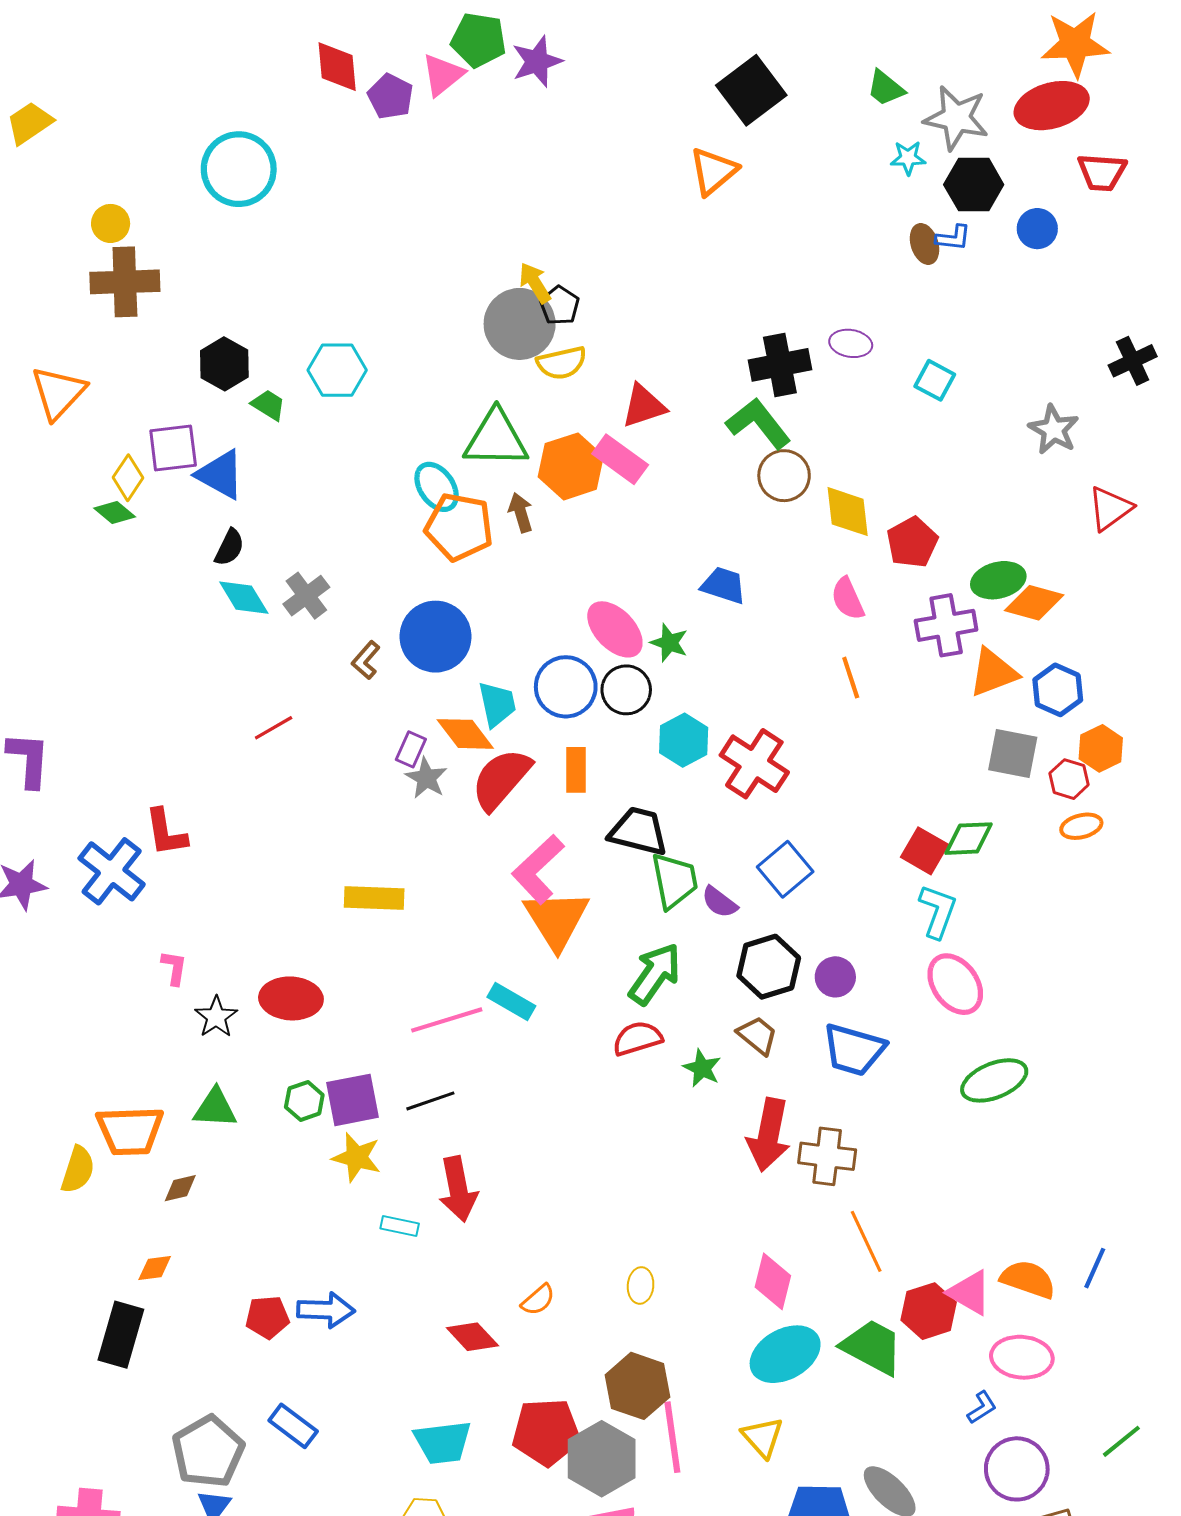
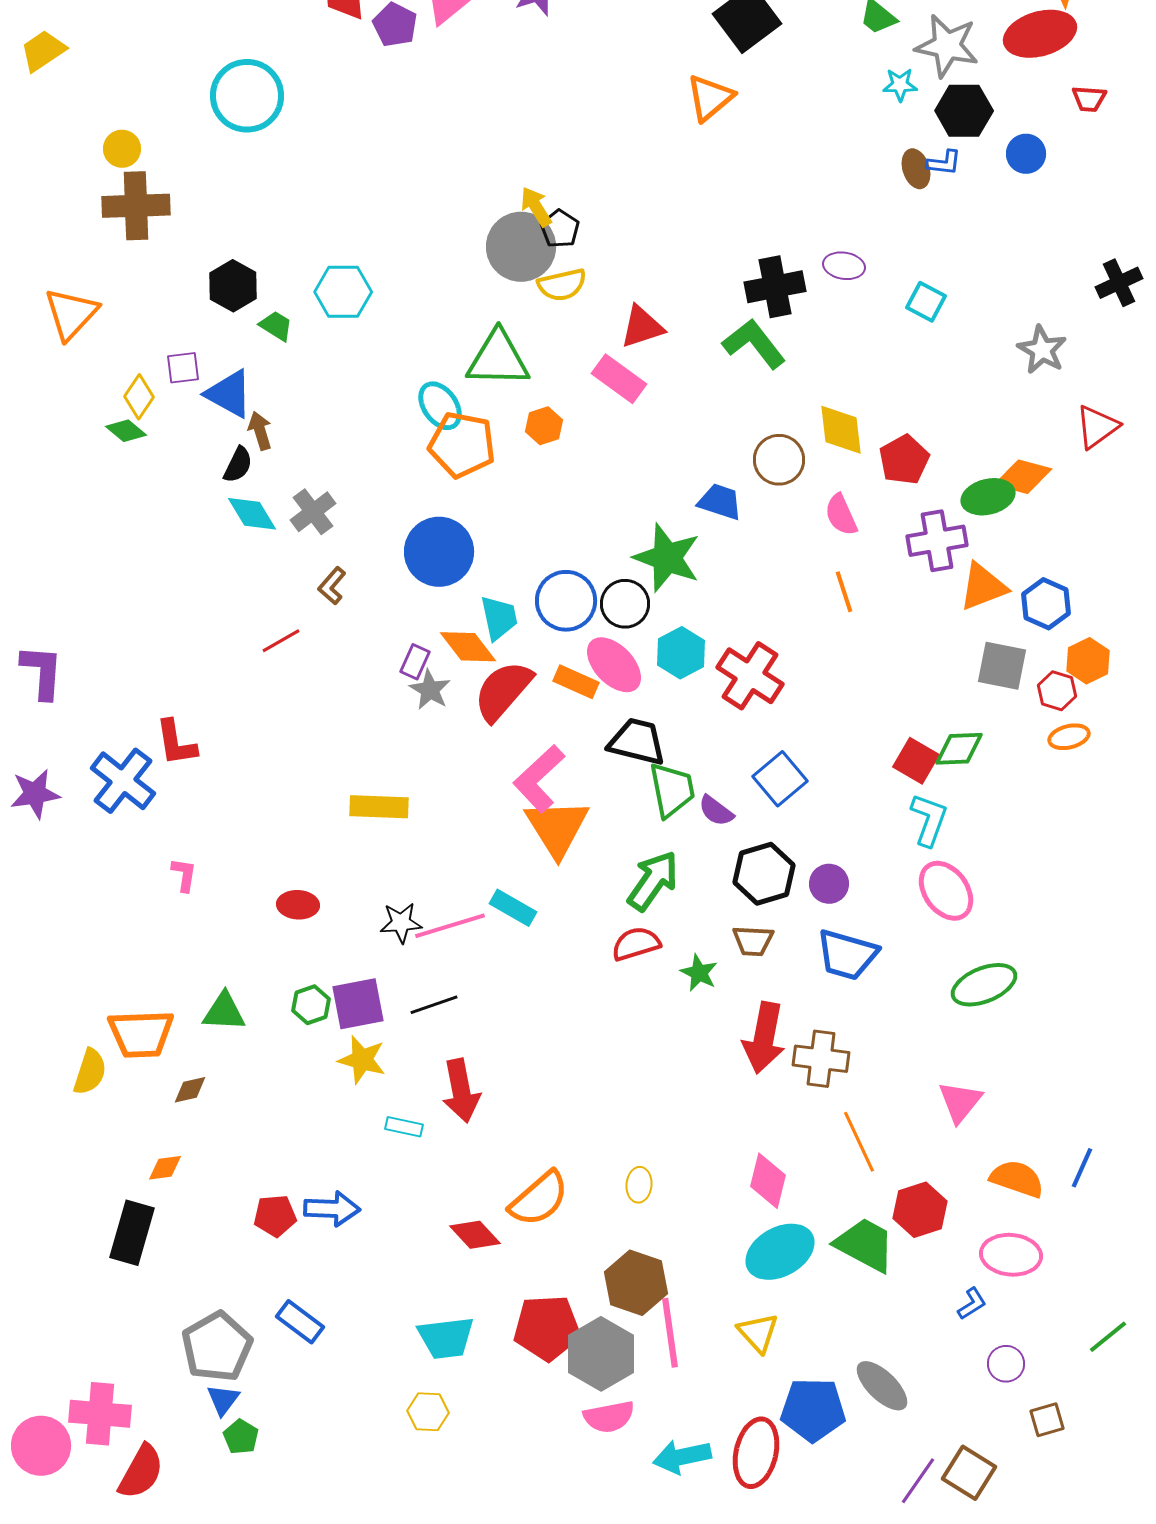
red trapezoid: (1102, 172) -> (1089, 99), size x0.7
purple square: (173, 448) -> (183, 368), size x0.7
orange hexagon: (571, 466) -> (544, 426), moved, size x0.6
brown circle: (784, 476) -> (779, 460), moved
brown arrow: (521, 513) -> (260, 431), moved
orange diamond: (1034, 603) -> (1023, 477), moved
pink ellipse: (615, 629) -> (614, 665), moved
green star: (669, 643) -> (667, 558), size x1.8
brown L-shape: (366, 660) -> (332, 586), moved
orange rectangle: (576, 770) -> (576, 682), turned -66
red ellipse: (291, 998) -> (298, 905), size x0.7
black star: (216, 1017) -> (401, 923), moved, turned 30
brown trapezoid: (757, 1035) -> (753, 941), turned 144
pink triangle: (970, 1293) -> (960, 1102), moved, turned 39
orange semicircle: (538, 1300) -> (539, 1199), size x1.8
purple circle: (1017, 1469) -> (1006, 1364), size x0.6

